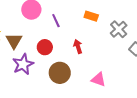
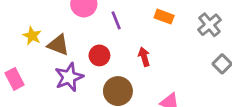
gray cross: (119, 29) -> (209, 25), moved
brown triangle: (14, 41) -> (58, 45), turned -42

